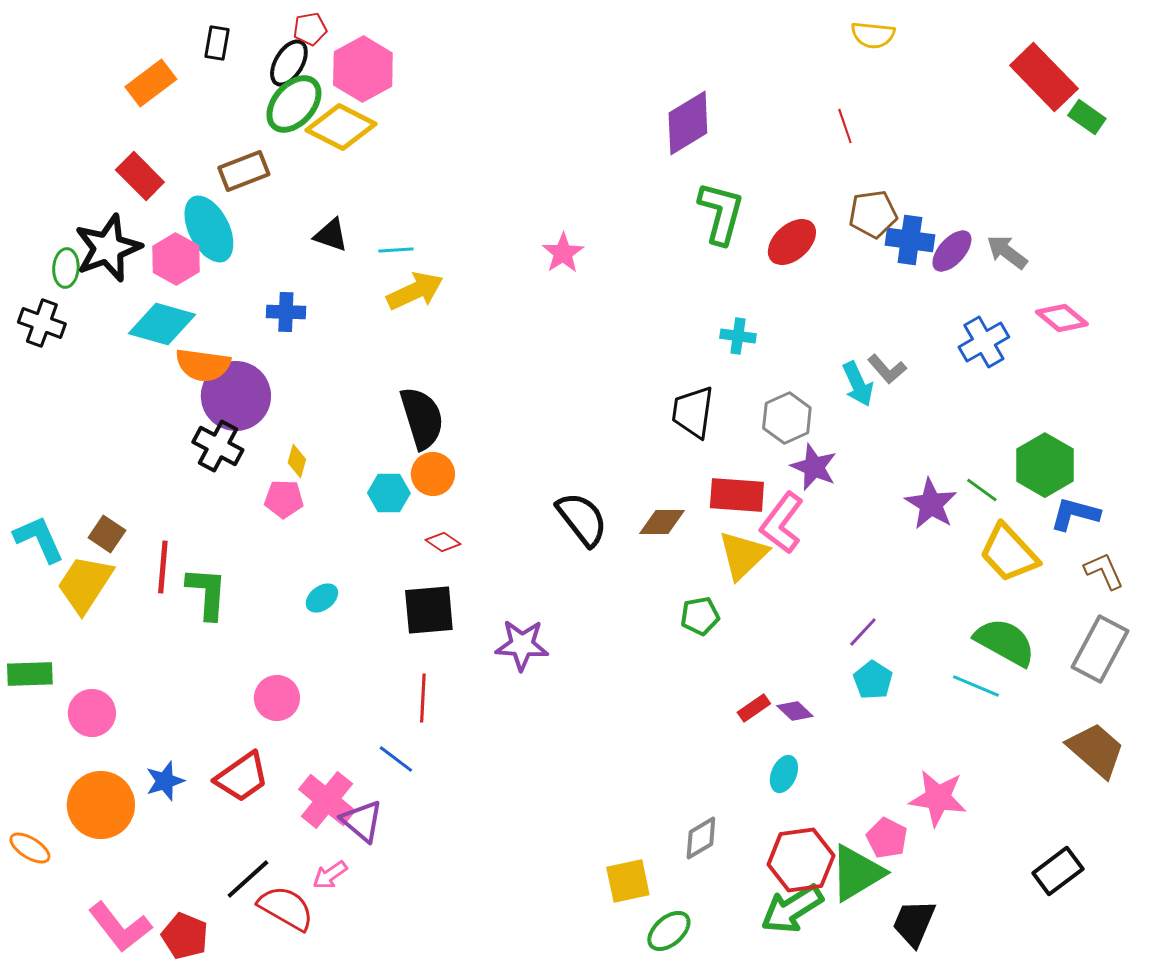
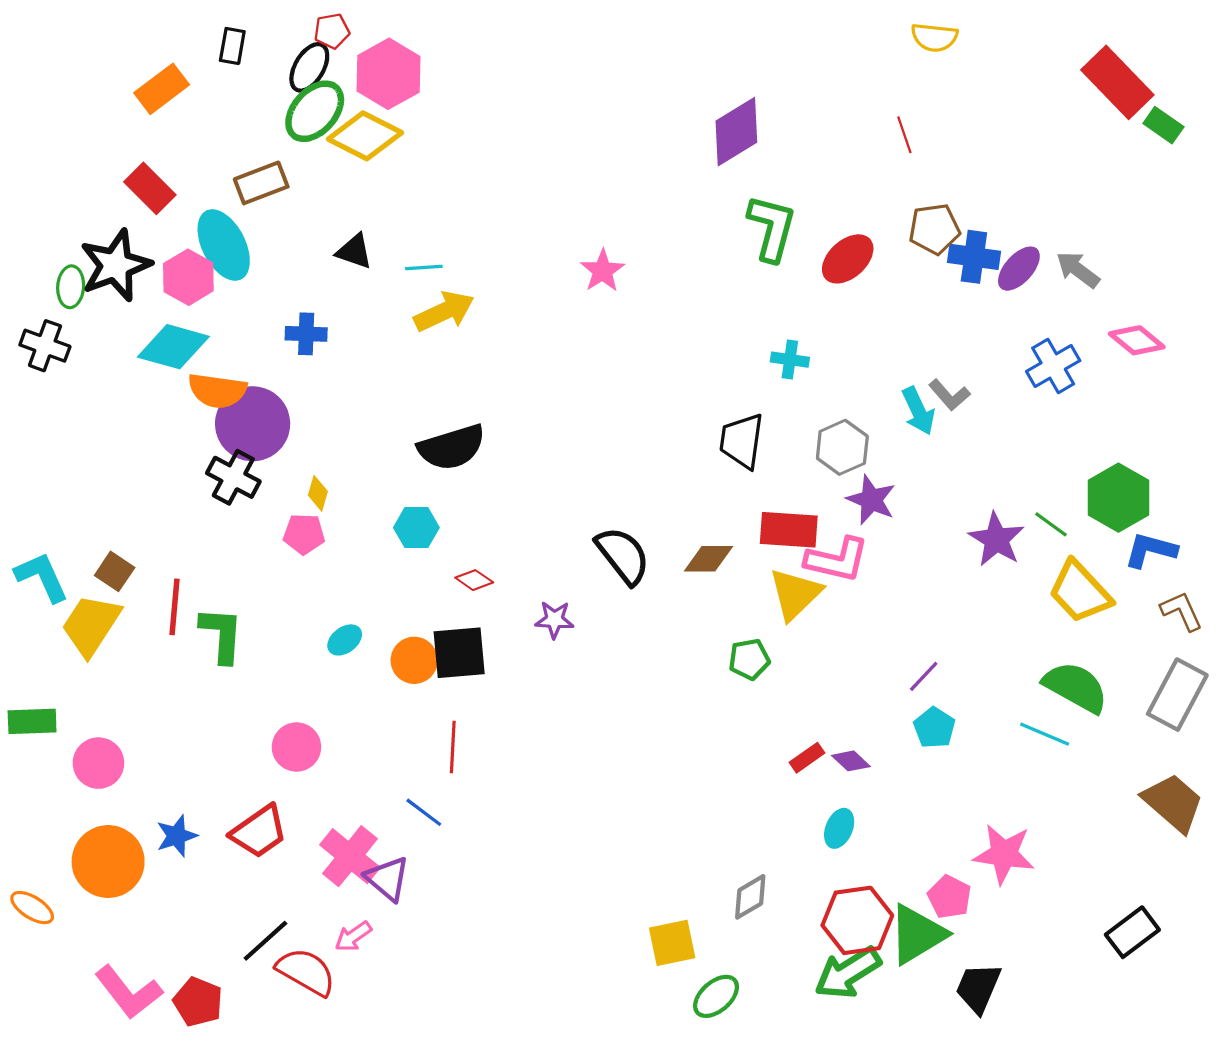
black semicircle: (422, 418) -> (452, 447), turned 90
orange circle: (433, 474) -> (414, 660), moved
pink L-shape: (782, 523) -> (837, 560), turned -114
purple star: (522, 645) -> (554, 620), moved, size x0.7

